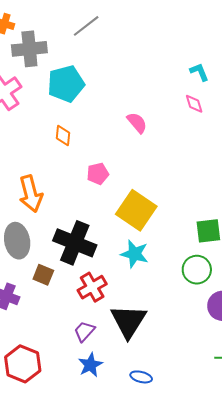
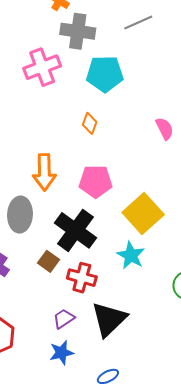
pink pentagon: (98, 174) -> (96, 181), moved, size x1.5
brown square: (43, 275) -> (49, 261), moved
red cross: (92, 287) -> (82, 278), turned 32
blue ellipse: (141, 377) -> (108, 376), turned -55

